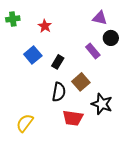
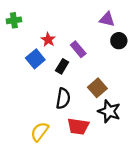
red star: (45, 26) -> (48, 40), moved
purple rectangle: (93, 51) -> (78, 49), moved
brown square: (81, 82) -> (97, 88), moved
yellow semicircle: (25, 123) -> (40, 132), moved

